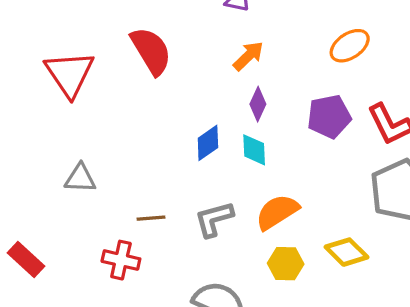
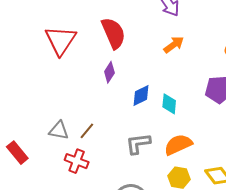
purple diamond: (258, 104) -> (109, 72), moved
gray triangle: (80, 178) -> (59, 131), moved
brown line: (151, 218) -> (87, 131), moved, turned -54

